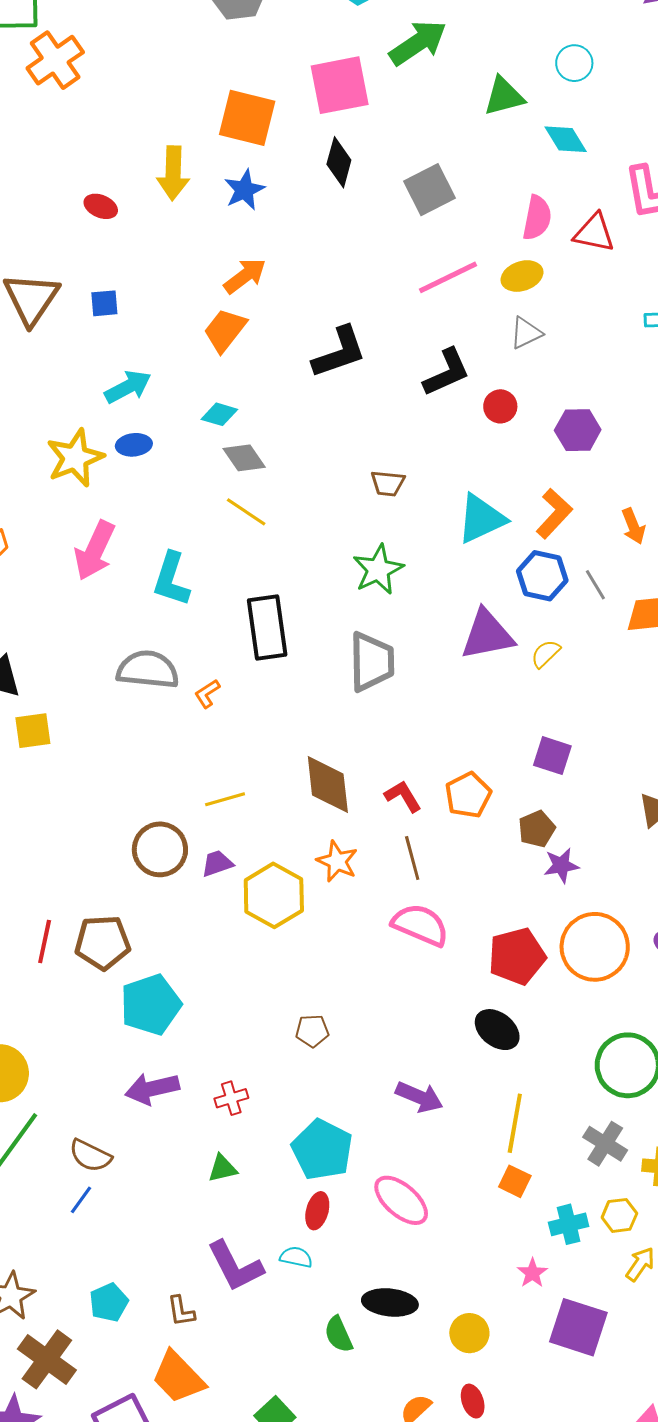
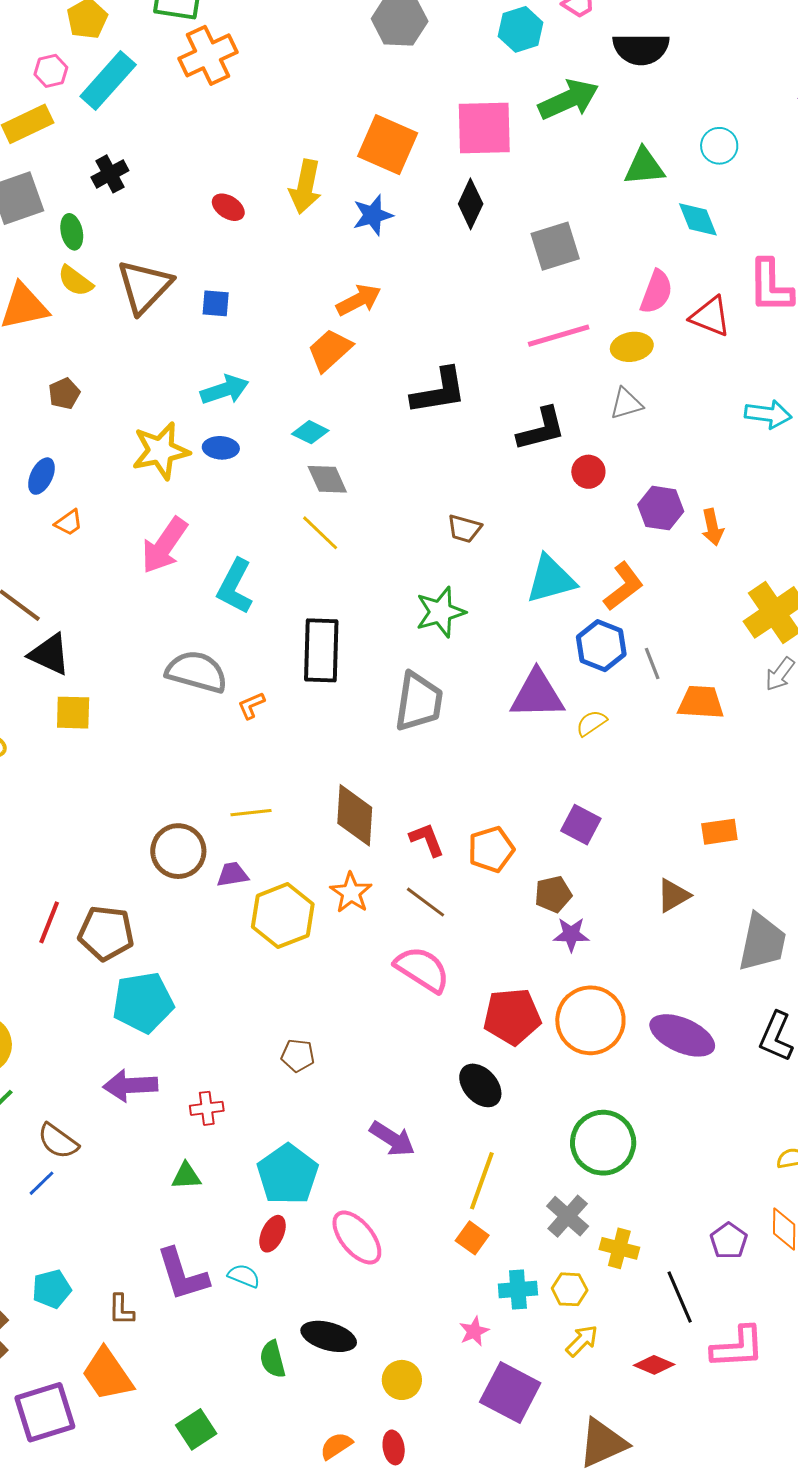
orange arrow: (633, 526) -> (712, 527), moved
brown line: (412, 858) -> (425, 902), turned -48

